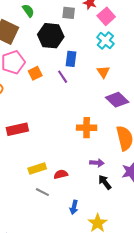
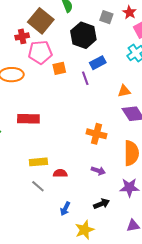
blue rectangle: (71, 59) -> (98, 63), turned 42
orange triangle: (103, 72) -> (124, 91), moved, turned 40
black arrow: (105, 182) -> (102, 204), moved, turned 91

